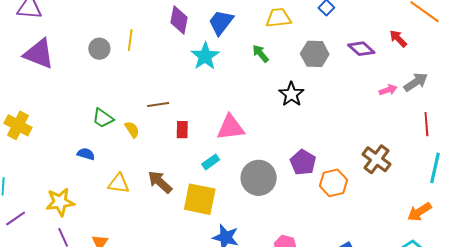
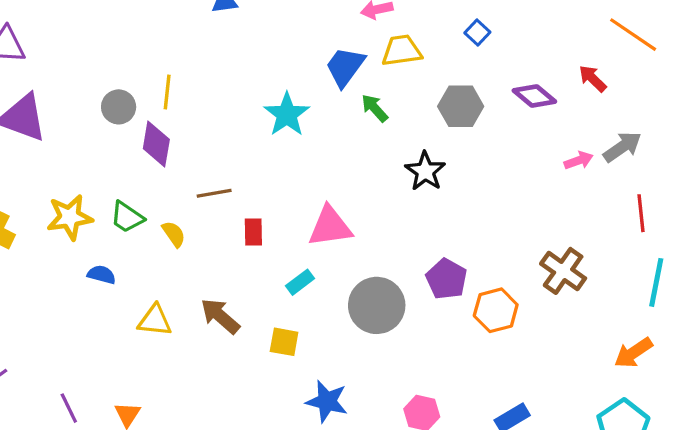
purple diamond: (179, 20) -> (156, 144), moved
blue trapezoid: (221, 22) -> (345, 67), moved
yellow square: (200, 199) -> (284, 342), size x0.6
yellow star: (60, 202) -> (70, 217), moved

